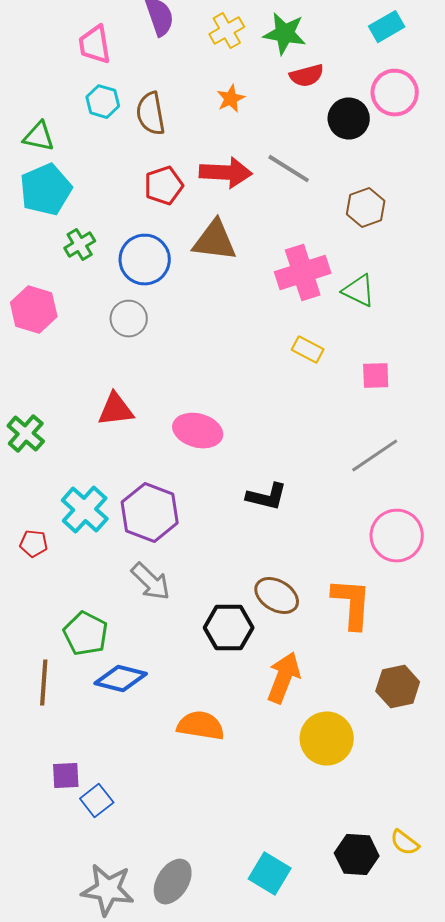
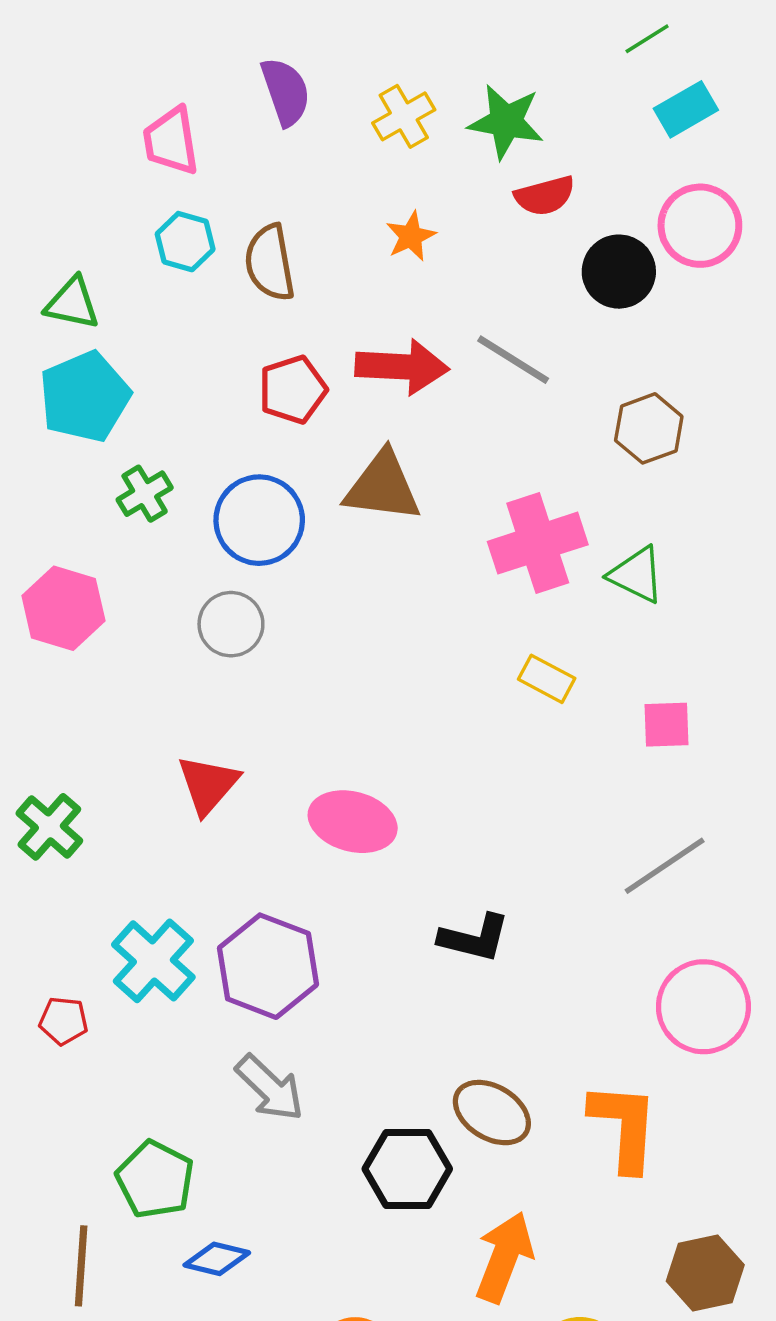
red triangle: (116, 410) -> (208, 785), turned -42
blue diamond: (121, 679) -> (217, 1259), size x0.7

